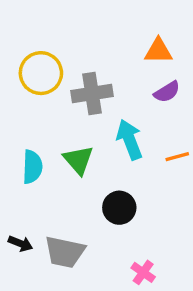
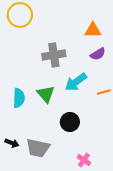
yellow circle: (41, 73) -> (20, 15), moved
cyan arrow: (130, 140) -> (76, 82), turned -105

